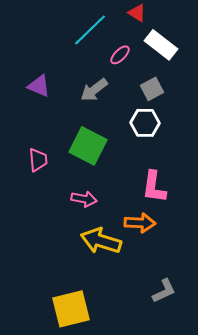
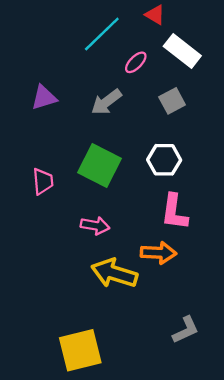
purple triangle: (39, 86) -> (44, 97), turned -40
white hexagon: (145, 123) -> (164, 160), moved

